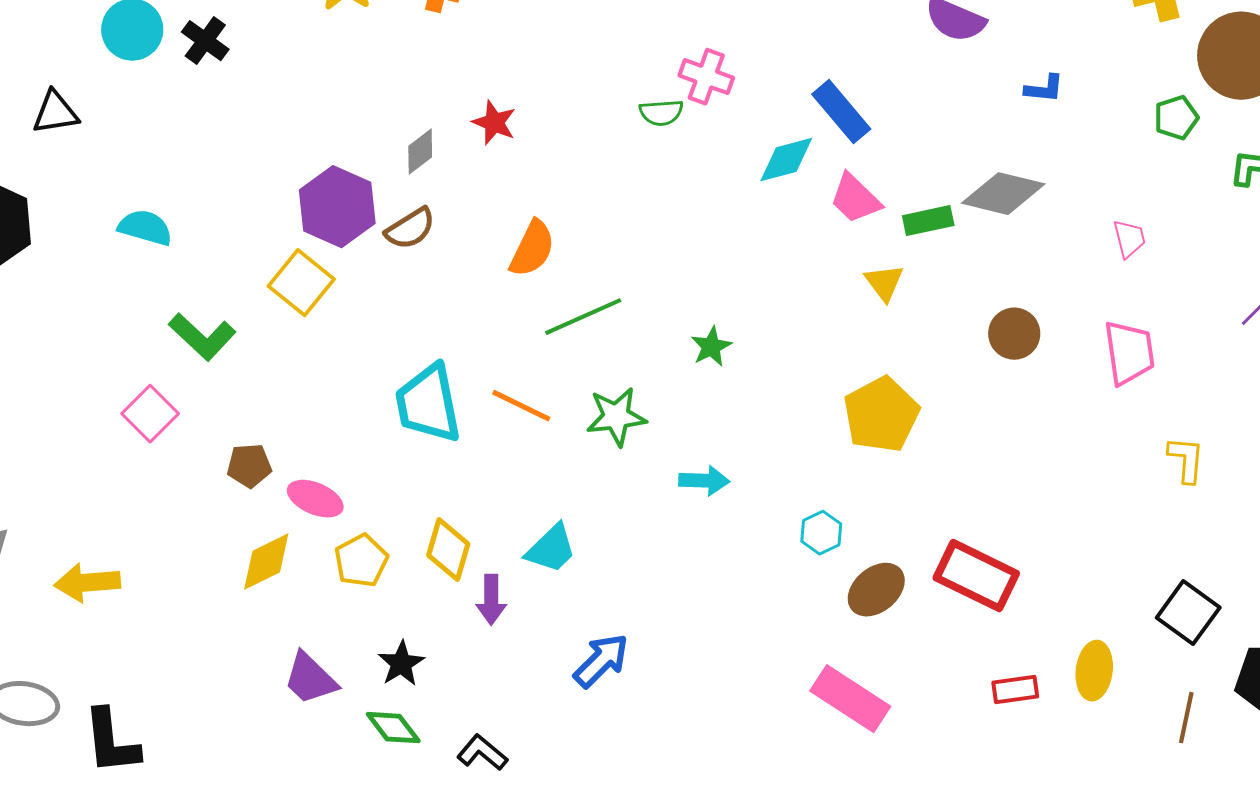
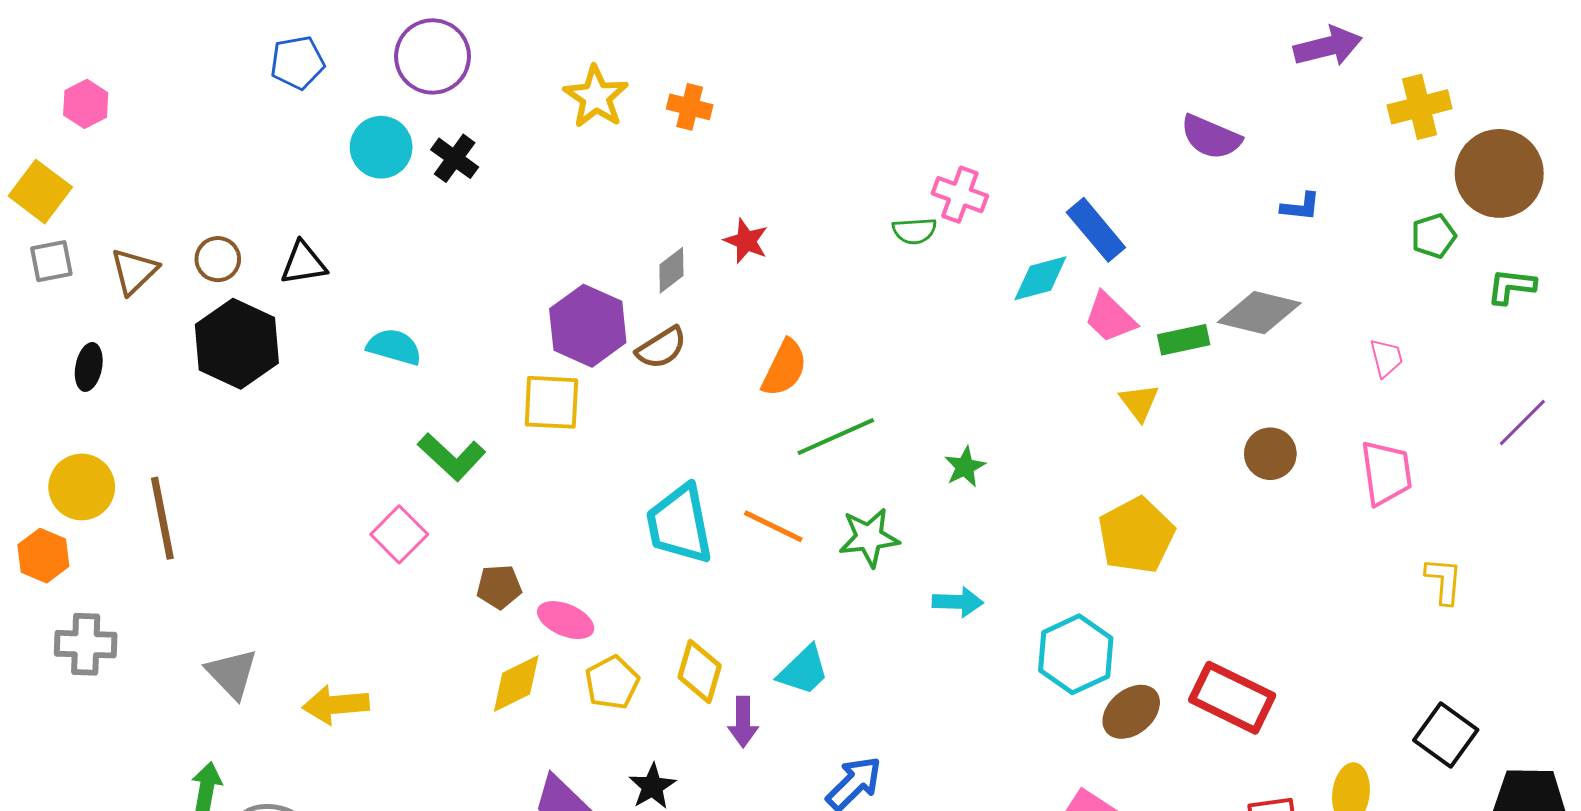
black triangle: (55, 113) -> (303, 263), moved
yellow square: (301, 283) -> (551, 402), turned -36
cyan hexagon: (821, 533) -> (1076, 654), size x1.8

